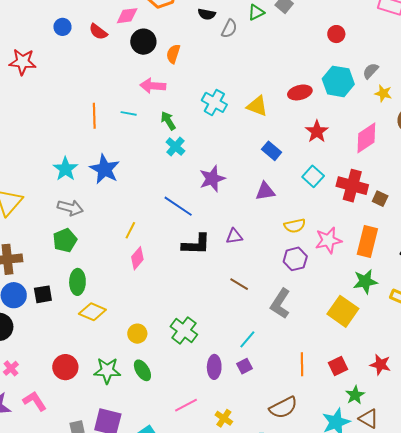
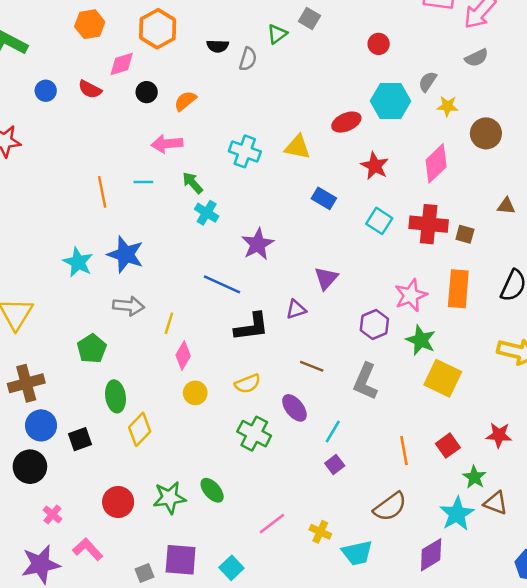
black circle: (143, 42) -> (147, 92), size x0.7
orange semicircle: (173, 54) -> (185, 101), turned 42
purple triangle: (265, 191) -> (326, 278), moved, turned -30
gray arrow: (70, 208) -> (129, 306), moved
yellow semicircle: (295, 226) -> (248, 384), moved
green star: (365, 281) -> (421, 340), moved, turned -30
black square: (43, 294) -> (80, 439), moved
yellow diamond: (92, 312) -> (140, 429), turned -60
yellow circle: (137, 334) -> (195, 393), moved
purple ellipse: (214, 367) -> (294, 408), moved, turned -30

